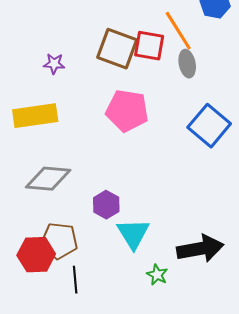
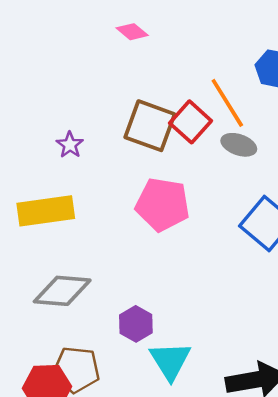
red square: (149, 46) -> (191, 122), turned 32
purple star: (54, 64) -> (70, 145), turned 30
gray ellipse: (187, 64) -> (239, 145), turned -60

